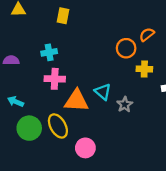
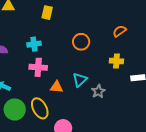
orange circle: (126, 48) -> (81, 42), moved
cyan triangle: (103, 92) -> (80, 80), turned 35
orange triangle: (76, 101) -> (57, 87), size x0.6

